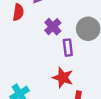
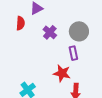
purple rectangle: (68, 48) -> (73, 53), moved

